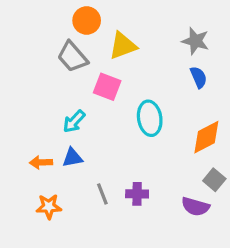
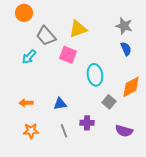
orange circle: (87, 20) -> (24, 13), moved
cyan arrow: (74, 121) -> (29, 57), moved
blue triangle: (72, 158) -> (60, 104), moved
gray square: (214, 180) -> (109, 102), moved
gray line: (102, 194) -> (64, 131), moved

